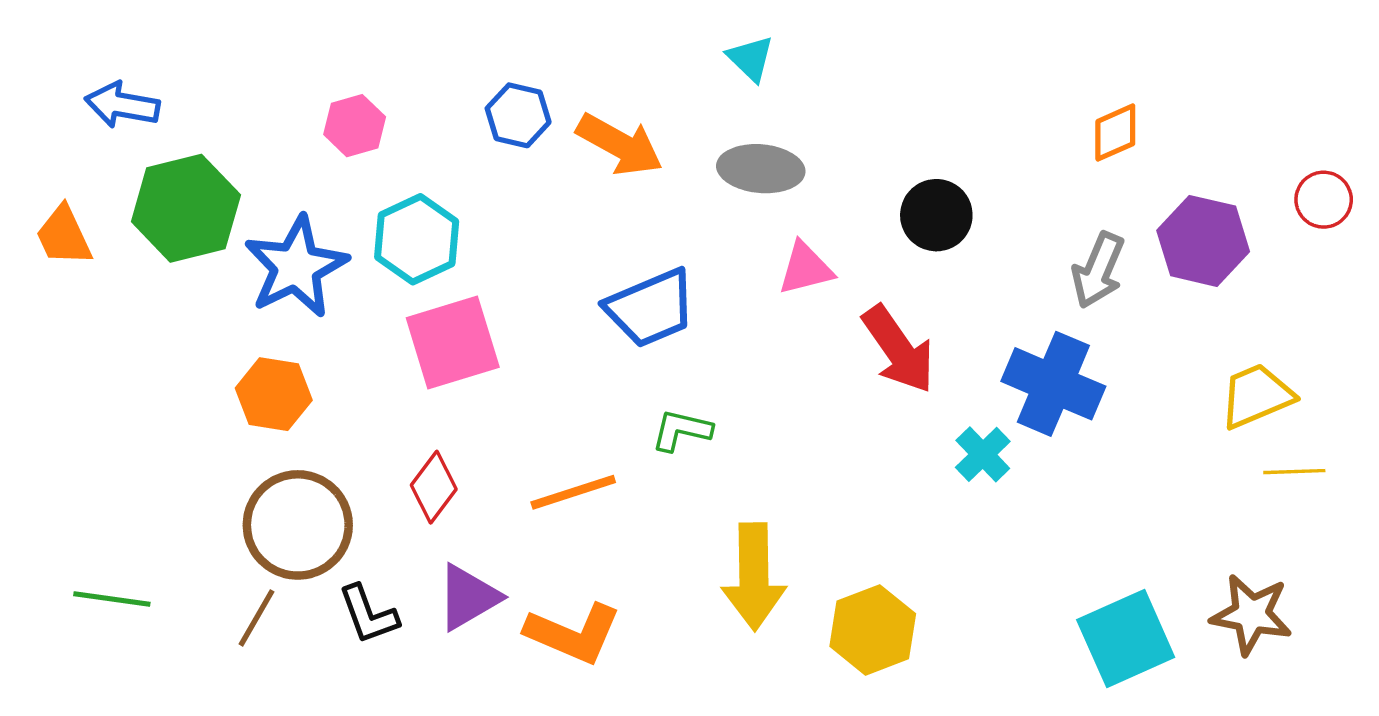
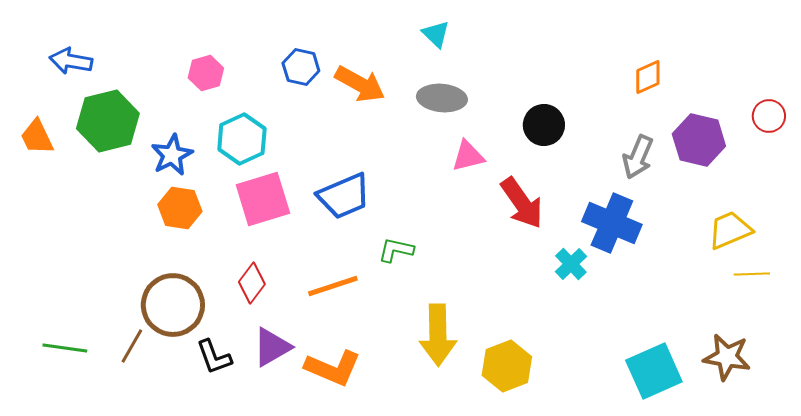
blue star: (296, 267) -> (172, 155), size x0.7
blue trapezoid: (651, 308) -> (344, 196), moved
orange hexagon: (274, 394) -> (180, 208), moved
brown line: (256, 618) -> (132, 346), moved

